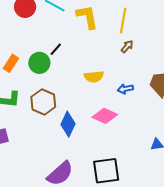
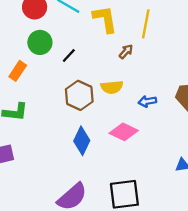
brown arrow: (127, 46) -> (126, 52), moved
green circle: (39, 63) -> (40, 42), moved
brown hexagon: (43, 102) -> (79, 95), moved

